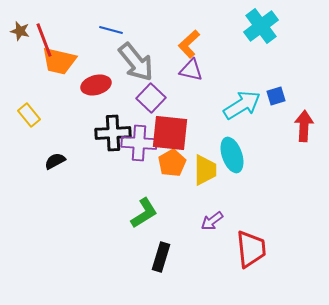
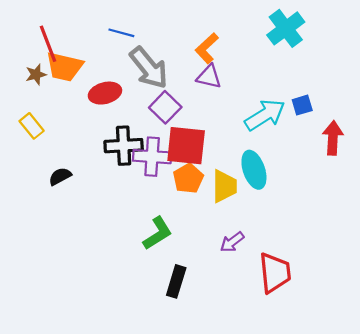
brown star: (20, 31) -> (36, 74), moved, turned -30

